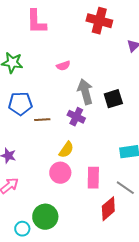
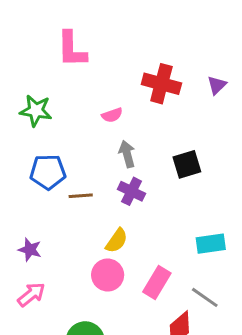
red cross: (99, 21) -> (161, 84), moved
gray arrow: (85, 92) -> (127, 154), moved, size x0.7
pink rectangle: (93, 178) -> (157, 282), turned 30

